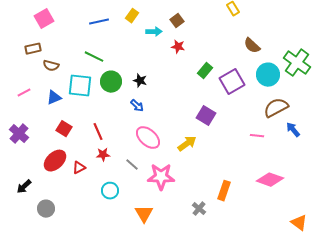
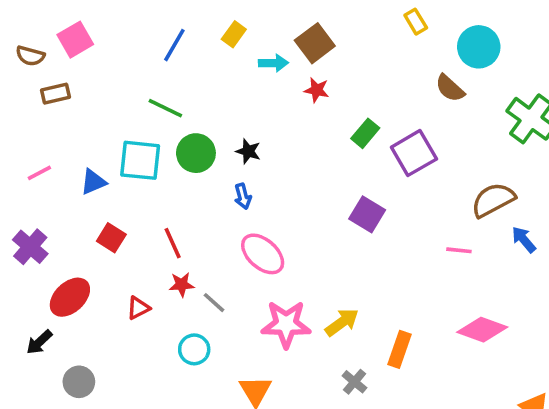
brown square: (177, 21) -> (315, 43), size x1.5
blue line: (99, 22) -> (174, 45), turned -48
brown semicircle: (51, 66) -> (30, 56), moved
cyan circle: (268, 75) -> (479, 47), moved
blue arrow: (137, 106) -> (243, 196), turned 32
yellow arrow: (187, 144) -> (342, 322), moved
red ellipse: (55, 161) -> (70, 297), moved
gray line: (132, 165) -> (214, 303), moved

